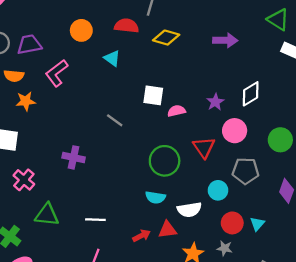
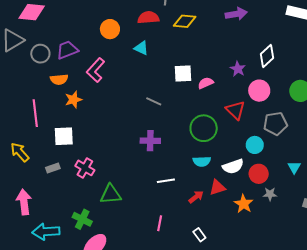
purple cross: (74, 157) -> (150, 141), moved
white line: (95, 220) -> (166, 181), moved
red circle: (232, 223) -> (259, 174), moved

